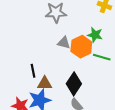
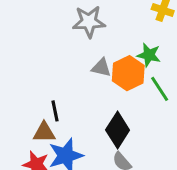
green line: (102, 57) -> (160, 89), turned 42
brown triangle: (45, 83) -> (44, 132), moved

